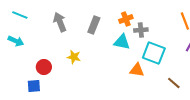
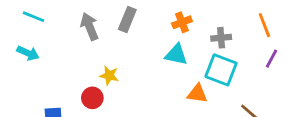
gray rectangle: (94, 25) -> (127, 20), moved
gray cross: (141, 30) -> (221, 38), moved
red circle: (44, 67) -> (92, 98), moved

